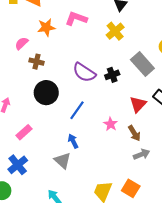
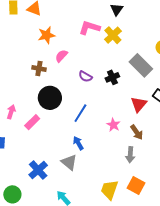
pink L-shape: (76, 19) -> (90, 28), moved
pink semicircle: (22, 43) -> (61, 56), moved
purple semicircle: (84, 72) -> (85, 76), size x0.6
pink rectangle: (24, 132) -> (32, 122), moved
gray arrow: (141, 154) -> (130, 155), moved, turned 119
blue cross: (18, 165) -> (38, 170), moved

